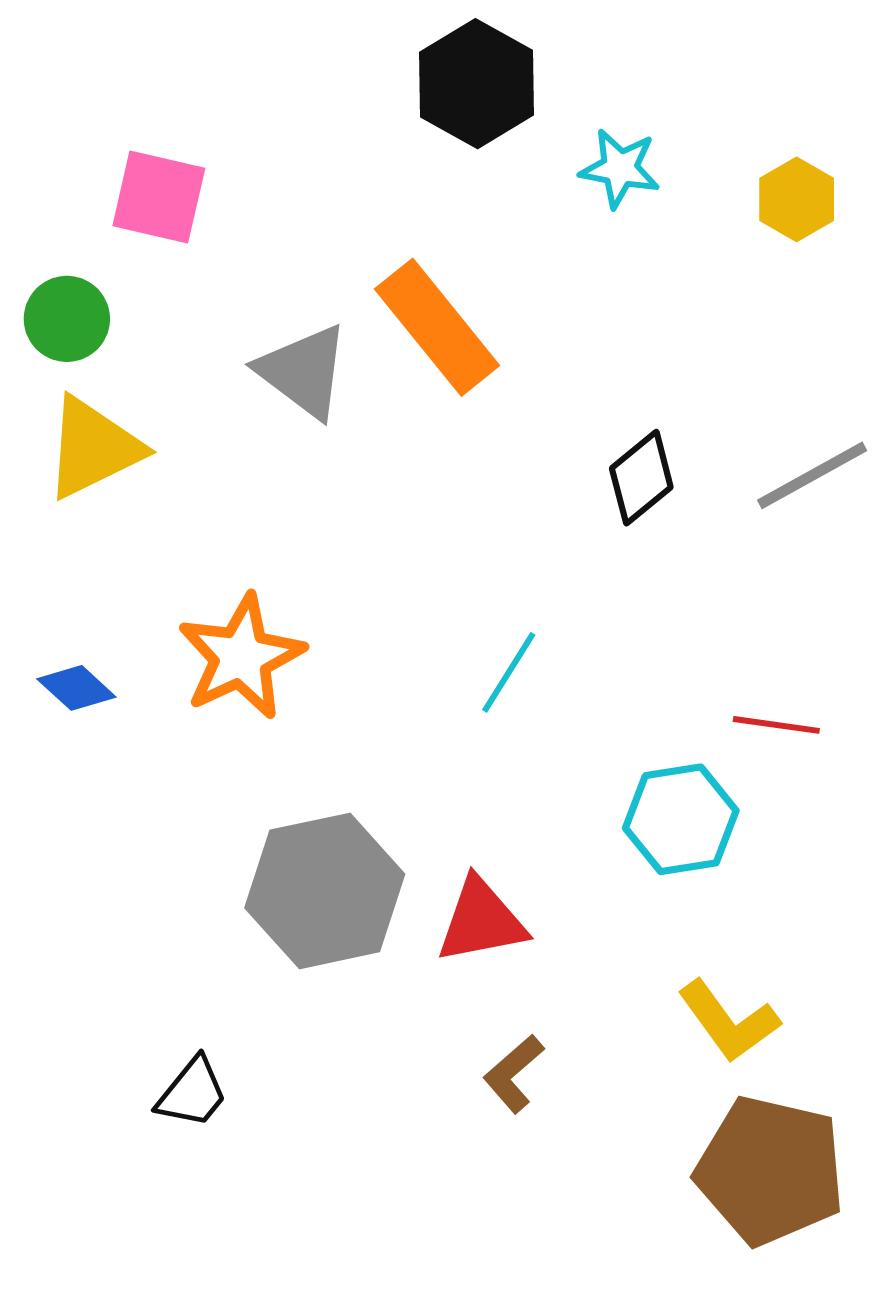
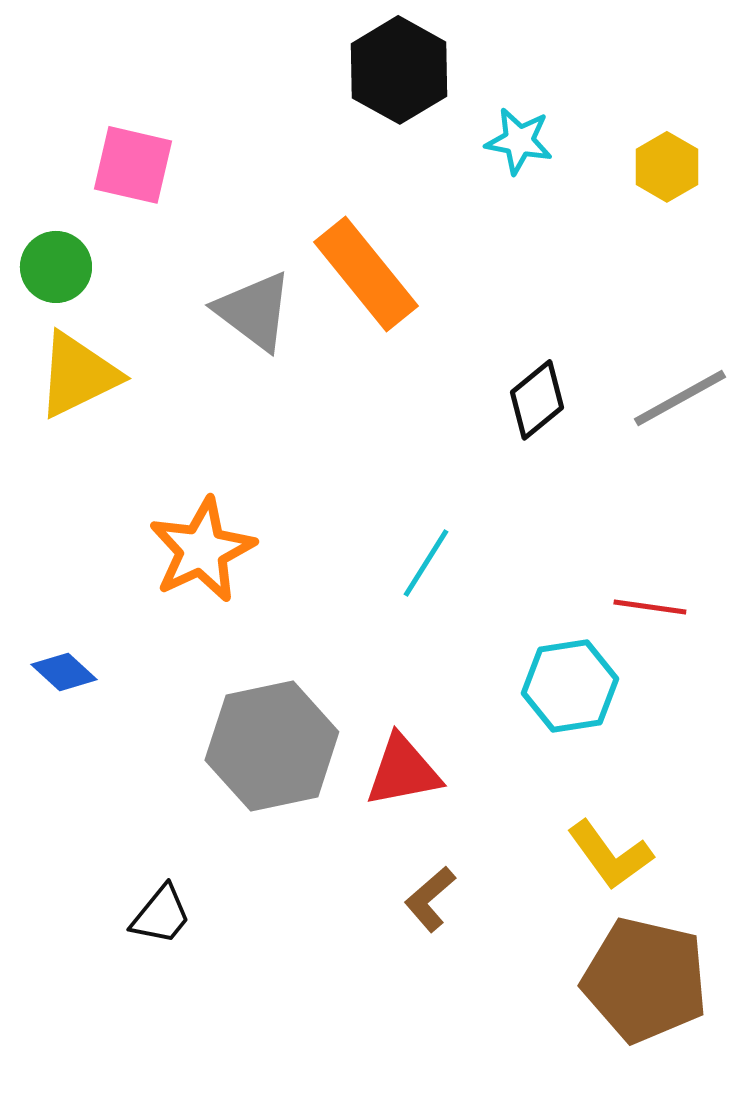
blue diamond: (76, 688) -> (64, 672), moved

